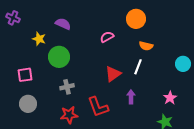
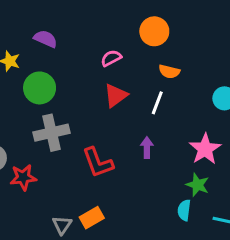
red triangle: (113, 74) -> (116, 95), moved
gray cross: (67, 87) -> (51, 133), size x1.6
pink star: (170, 98) -> (205, 149), size x1.5
red star: (69, 115) -> (23, 177), moved

